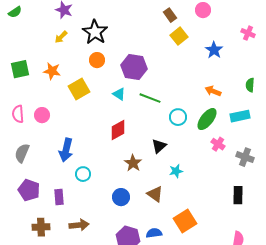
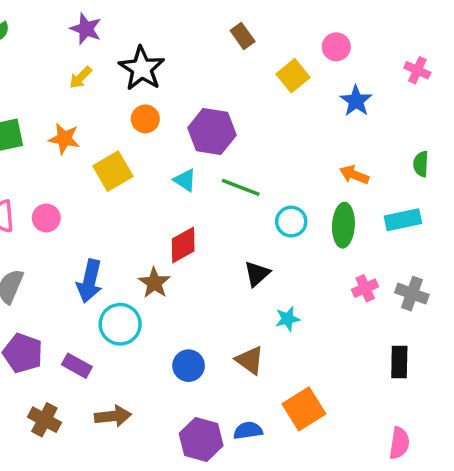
pink circle: (203, 10) -> (336, 47), moved
brown rectangle: (170, 15) -> (243, 36), moved
green ellipse: (207, 119) -> (343, 225), turned -35
pink cross: (218, 144) -> (365, 288), moved, turned 32
brown star: (133, 163) -> (154, 283), moved
cyan circle: (83, 174) -> (120, 324), size x1.5
purple rectangle: (59, 197) -> (77, 366), turned -56
brown cross: (41, 227) -> (44, 420), turned 30

